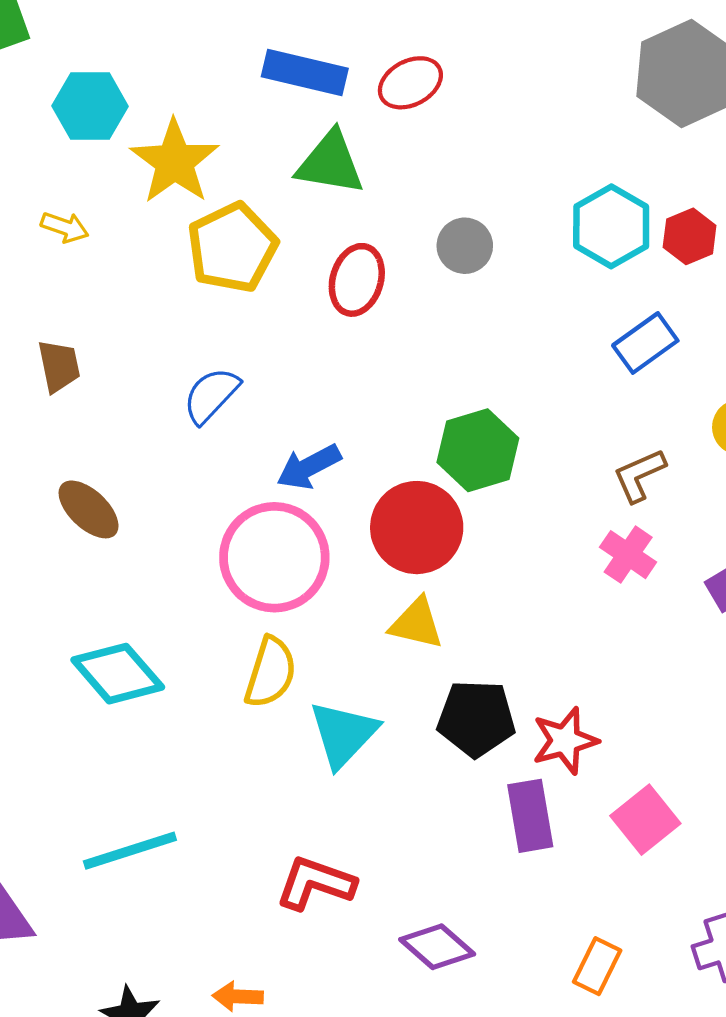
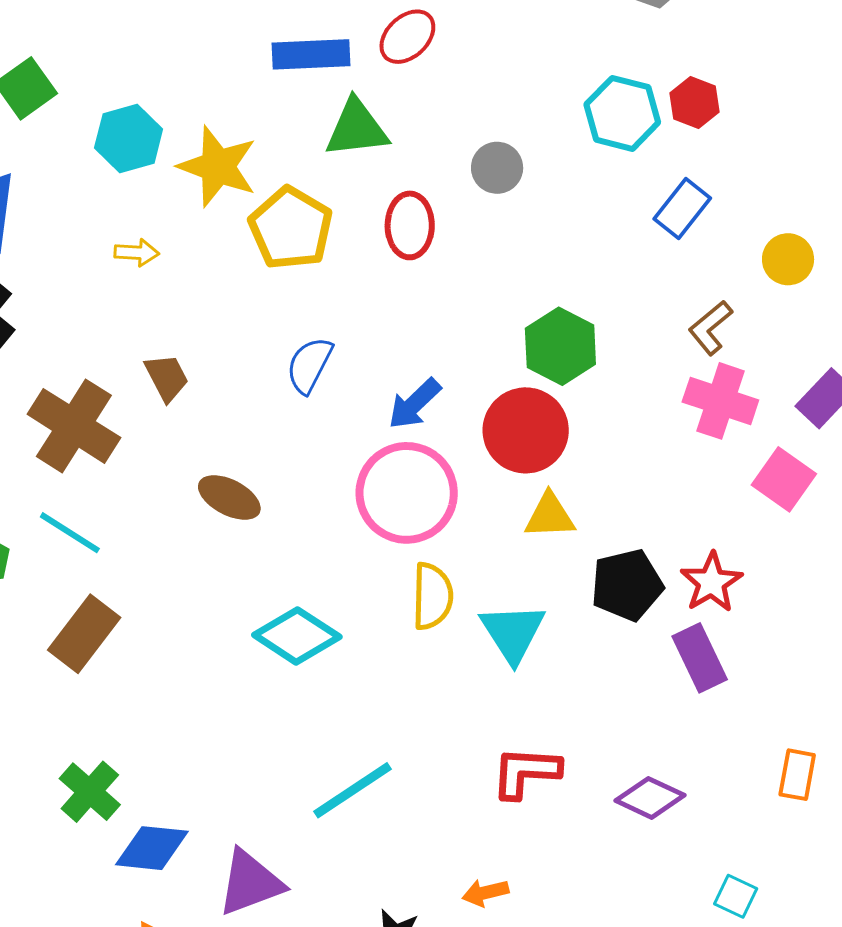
pink cross: (628, 555) -> (720, 401), size x1.4
pink square: (645, 820) -> (784, 479), moved

